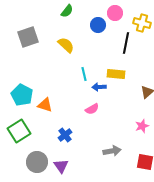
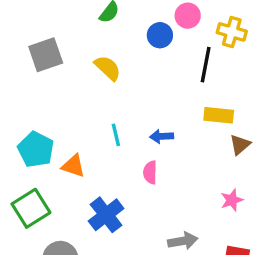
cyan line: (84, 74) -> (116, 135), moved
yellow rectangle: (116, 74) -> (219, 115), moved
pink semicircle: (92, 109) -> (150, 172), turned 120
blue cross: (65, 135) -> (106, 215), size x1.5

